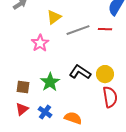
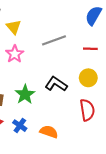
yellow triangle: (54, 17) -> (14, 27), moved, turned -35
red line: (105, 29) -> (90, 49), moved
yellow circle: (105, 74) -> (88, 78), moved

